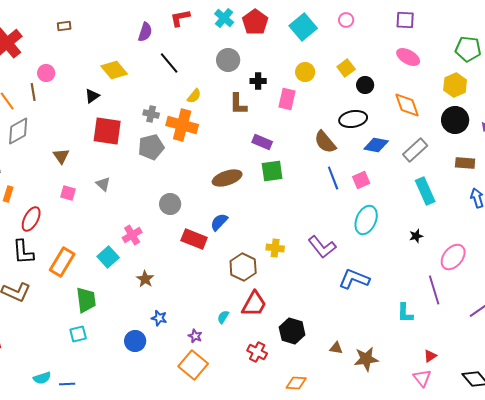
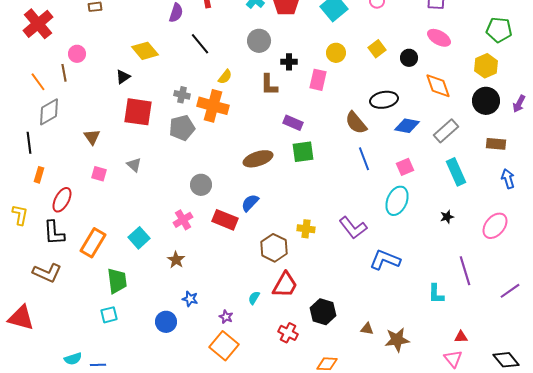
black circle: (365, 85) -> (409, 58), moved
pink square: (361, 180) -> (405, 167), moved
pink cross: (132, 235) -> (183, 220), moved
pink ellipse: (453, 257) -> (495, 226), moved
red triangle: (430, 356) -> (461, 337), turned 32

